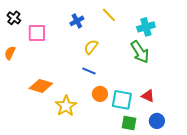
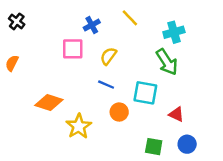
pink square: (37, 33) -> (73, 49), moved
cyan square: (122, 100) -> (145, 93), moved

